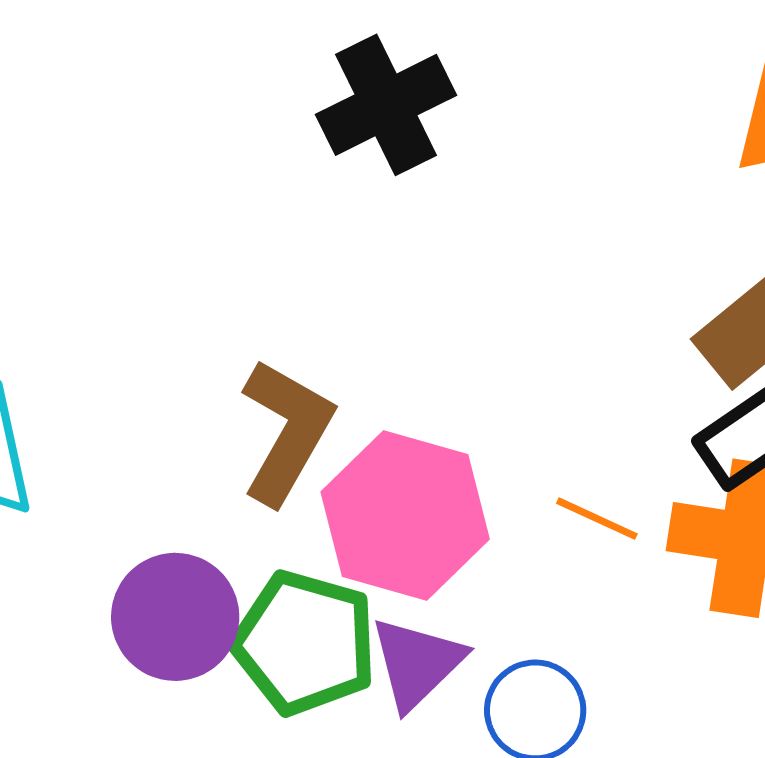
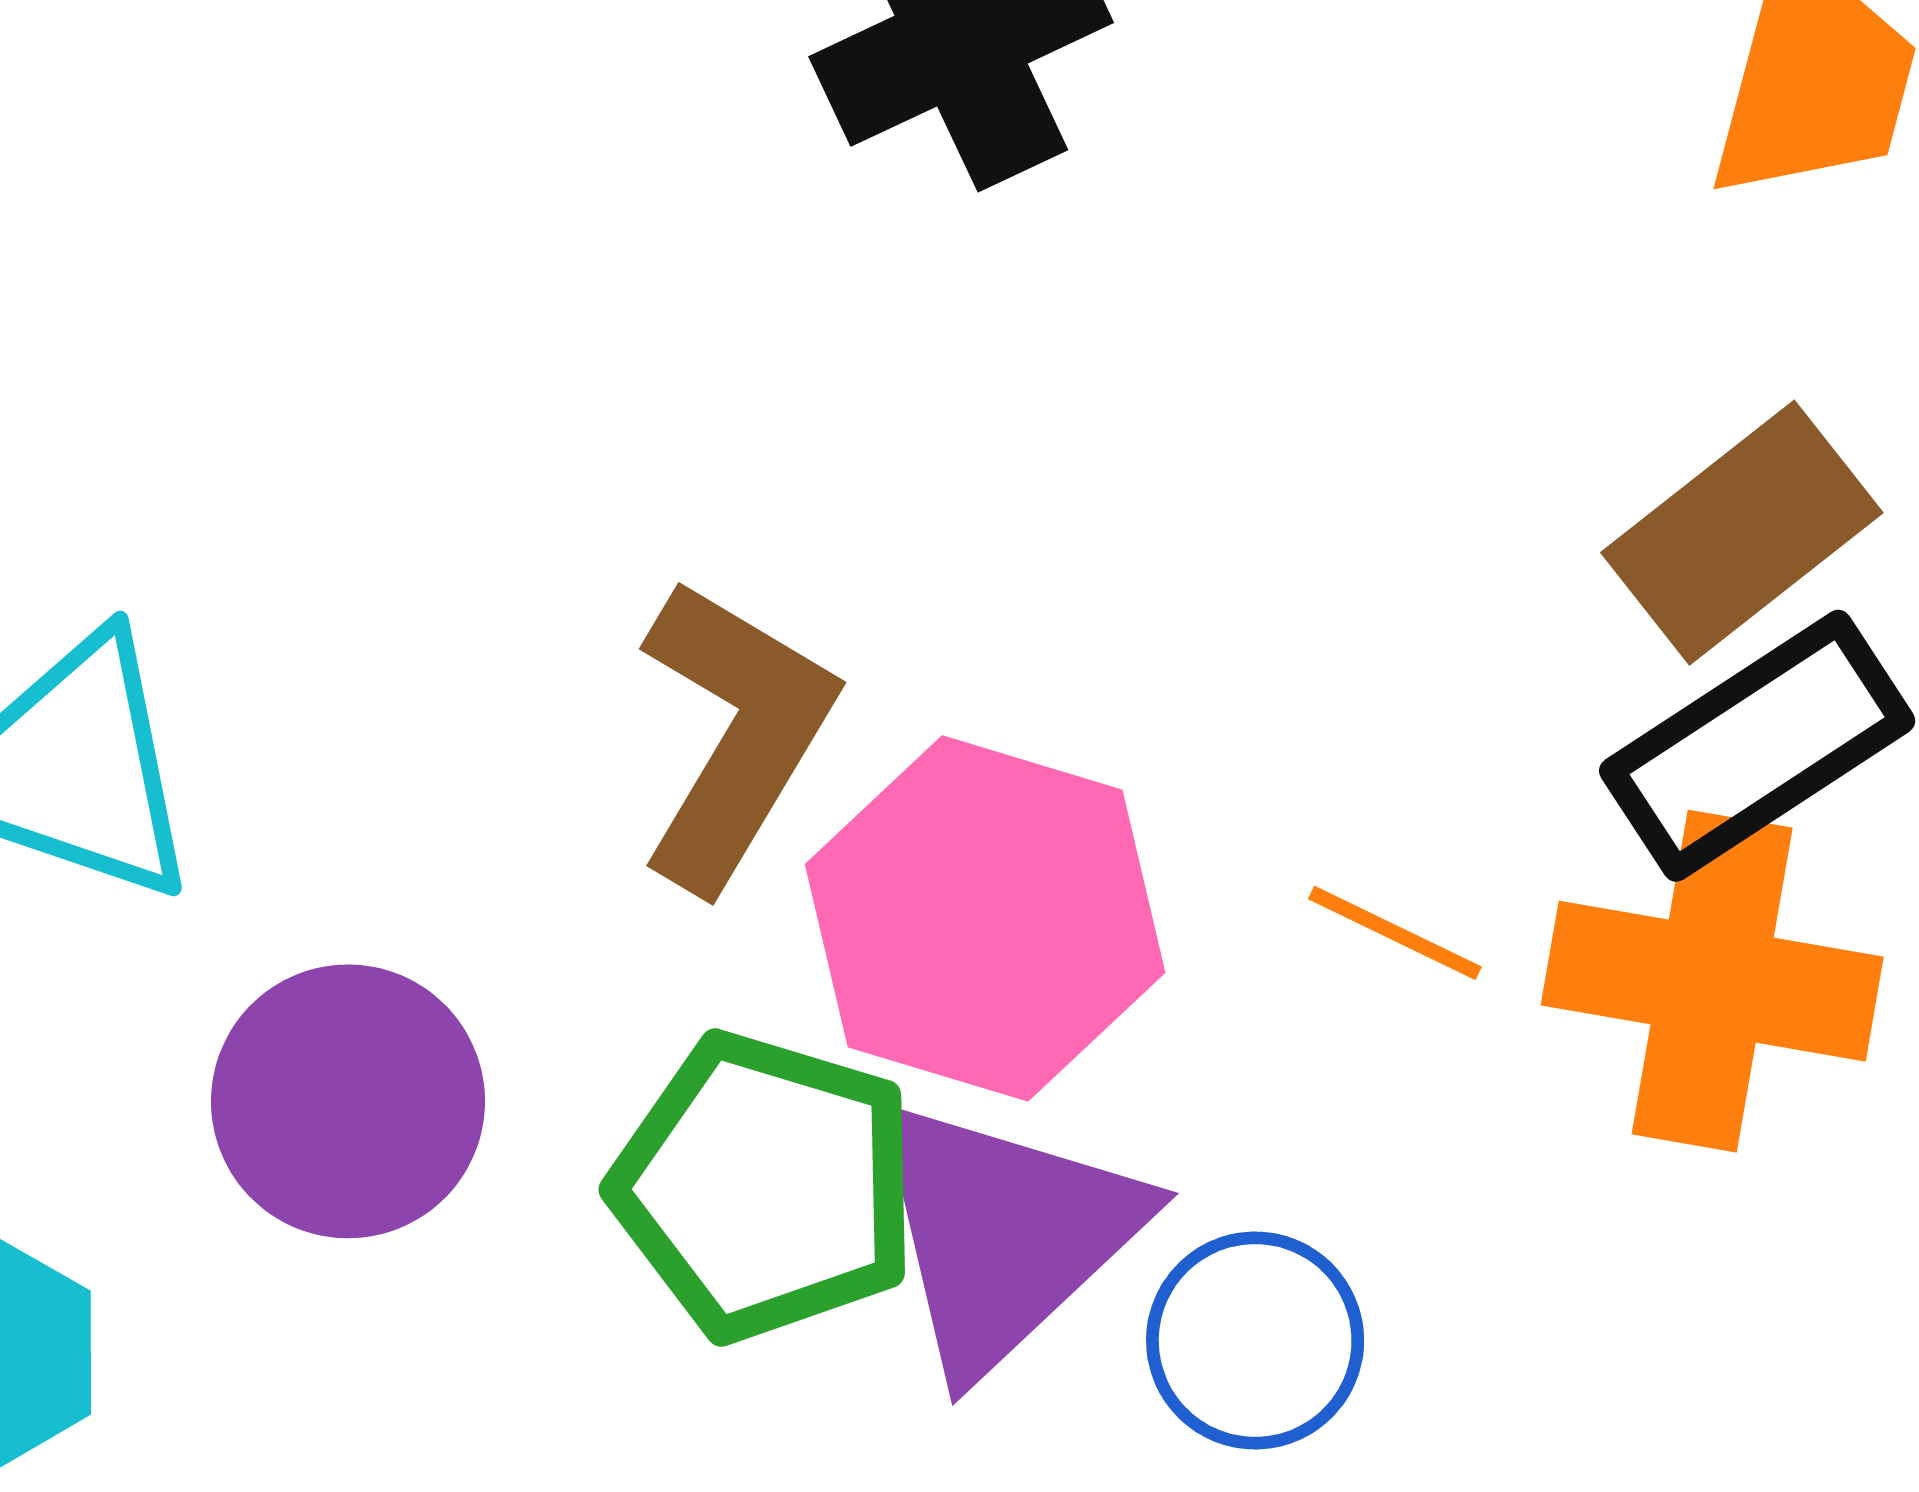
purple circle: (175, 617) -> (348, 1101), moved
purple triangle: (417, 663) -> (1004, 1234), size x1.4

